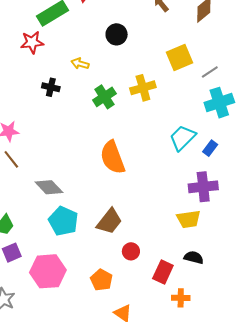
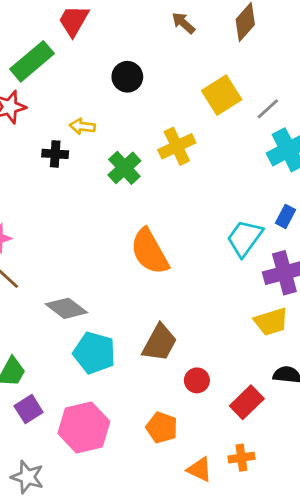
black cross: (51, 87) -> (55, 154), moved
cyan trapezoid: (183, 138) -> (245, 238), moved
red rectangle: (163, 272) -> (247, 402), turned 30
orange cross: (181, 298) -> (241, 458), moved

